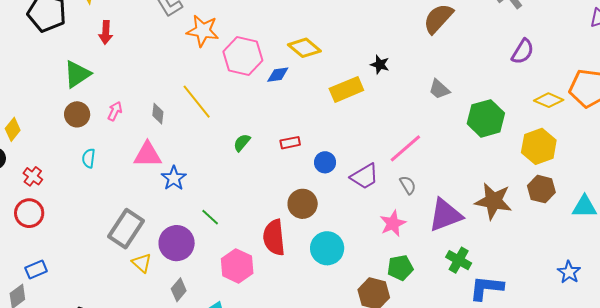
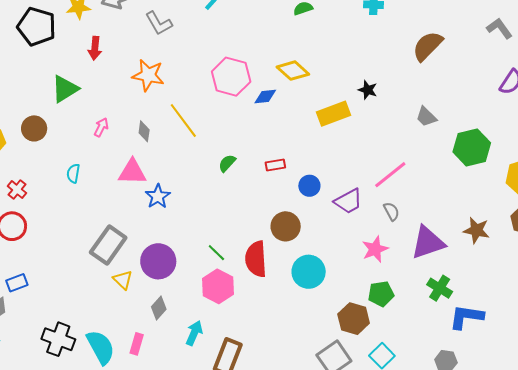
orange star: (203, 31) -> (148, 75), moved
brown circle: (77, 114) -> (34, 128), moved
brown star: (493, 201) -> (476, 230), size x0.7
green line: (210, 217) -> (216, 253), moved

